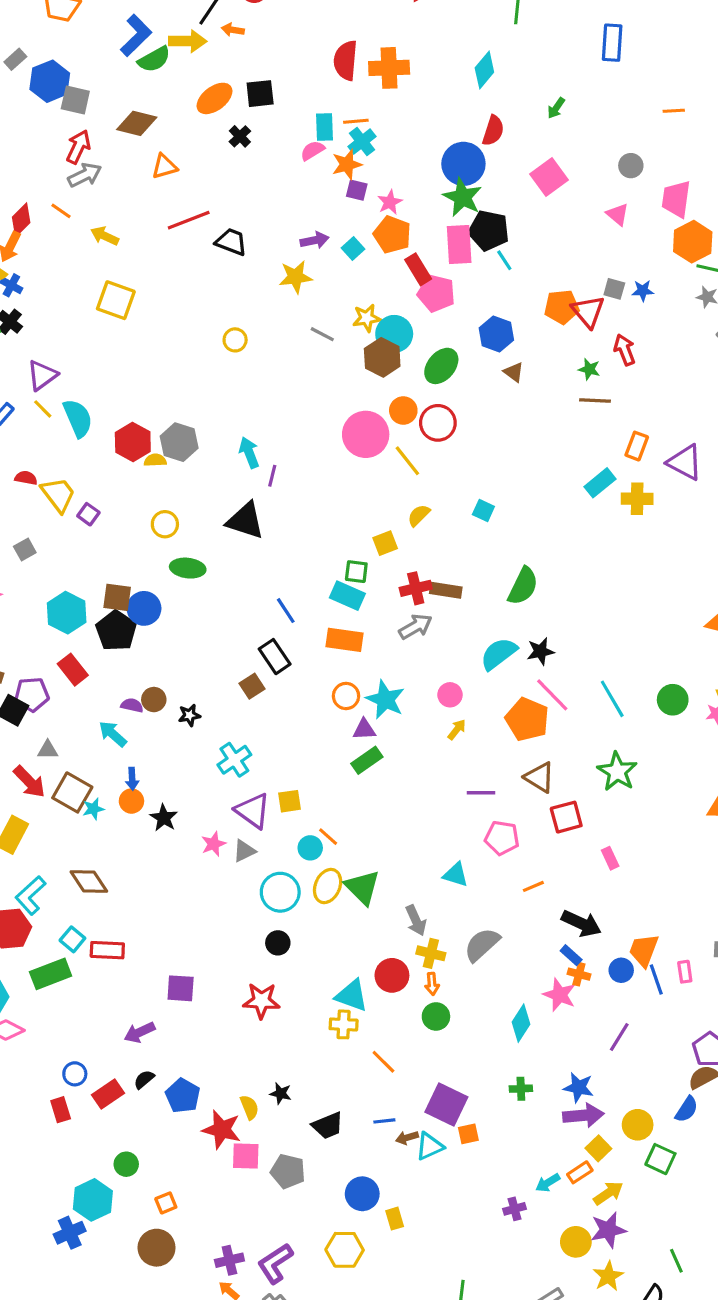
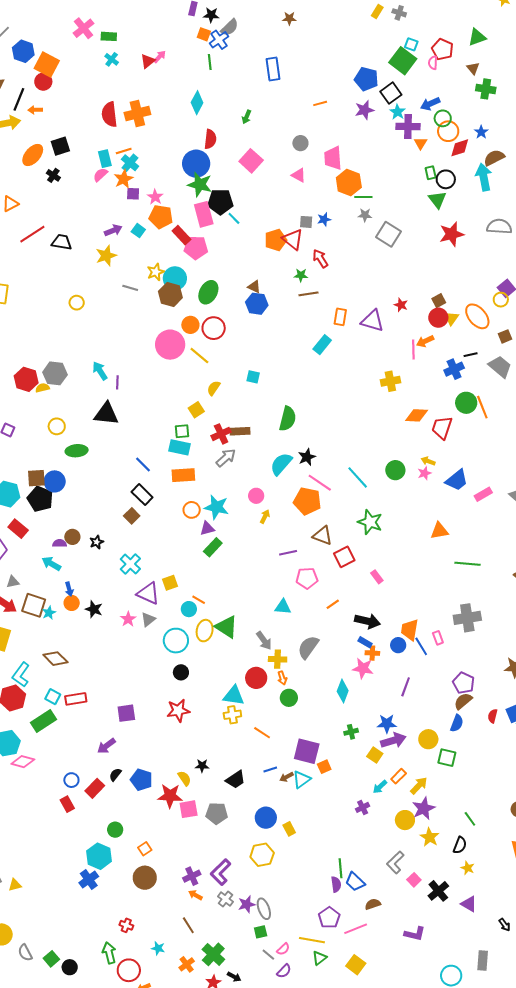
blue hexagon: (496, 334) -> (257, 304), moved
yellow cross: (637, 499) -> (390, 381), moved
yellow square: (598, 1148) -> (375, 755), moved

